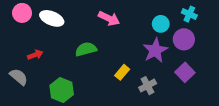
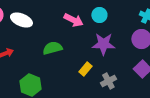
cyan circle: (161, 24) -> (99, 15), moved
purple star: (155, 50) -> (103, 44), moved, turned 30

